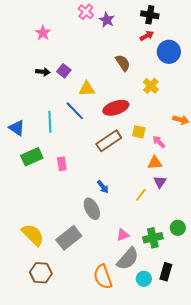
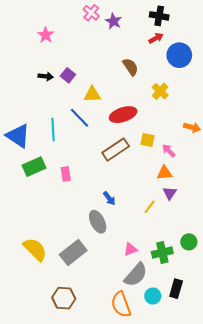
blue triangle: (17, 128) -> (18, 136), size x1.4
brown hexagon: (41, 273) -> (64, 298), moved
orange semicircle: (103, 277) -> (121, 304), moved

